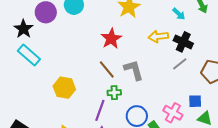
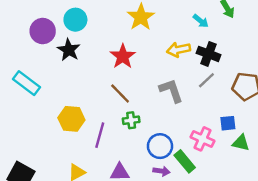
black star: (23, 29) -> (69, 50), moved
gray L-shape: (134, 70) -> (171, 91), moved
purple line: (100, 110) -> (100, 135), moved

